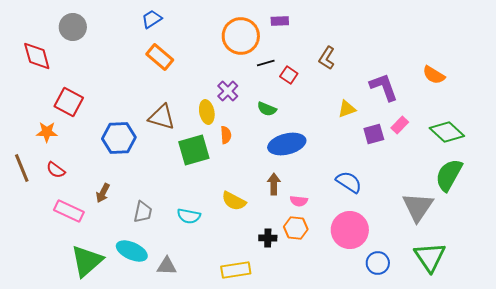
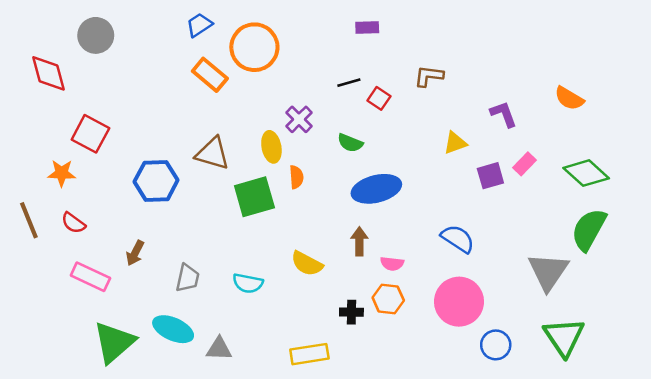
orange circle: (241, 36) -> (254, 47), moved
brown L-shape: (327, 58) -> (429, 76), turned 65
purple L-shape: (384, 87) -> (504, 114), size x0.7

